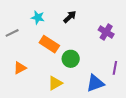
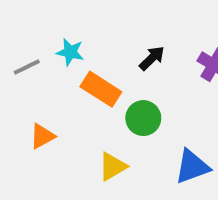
cyan star: (38, 17) -> (70, 52), moved
black arrow: (70, 17) -> (152, 58), moved

